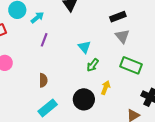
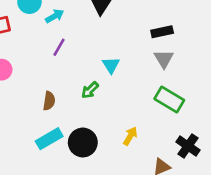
green arrow: (93, 65) -> (90, 90), moved
yellow arrow: (106, 88) -> (130, 136), moved
black circle: (84, 99) -> (83, 143), moved

